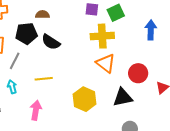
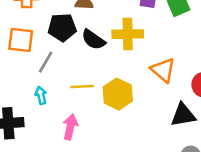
yellow cross: (102, 36) -> (128, 34), moved
yellow hexagon: (85, 99) -> (118, 94), moved

